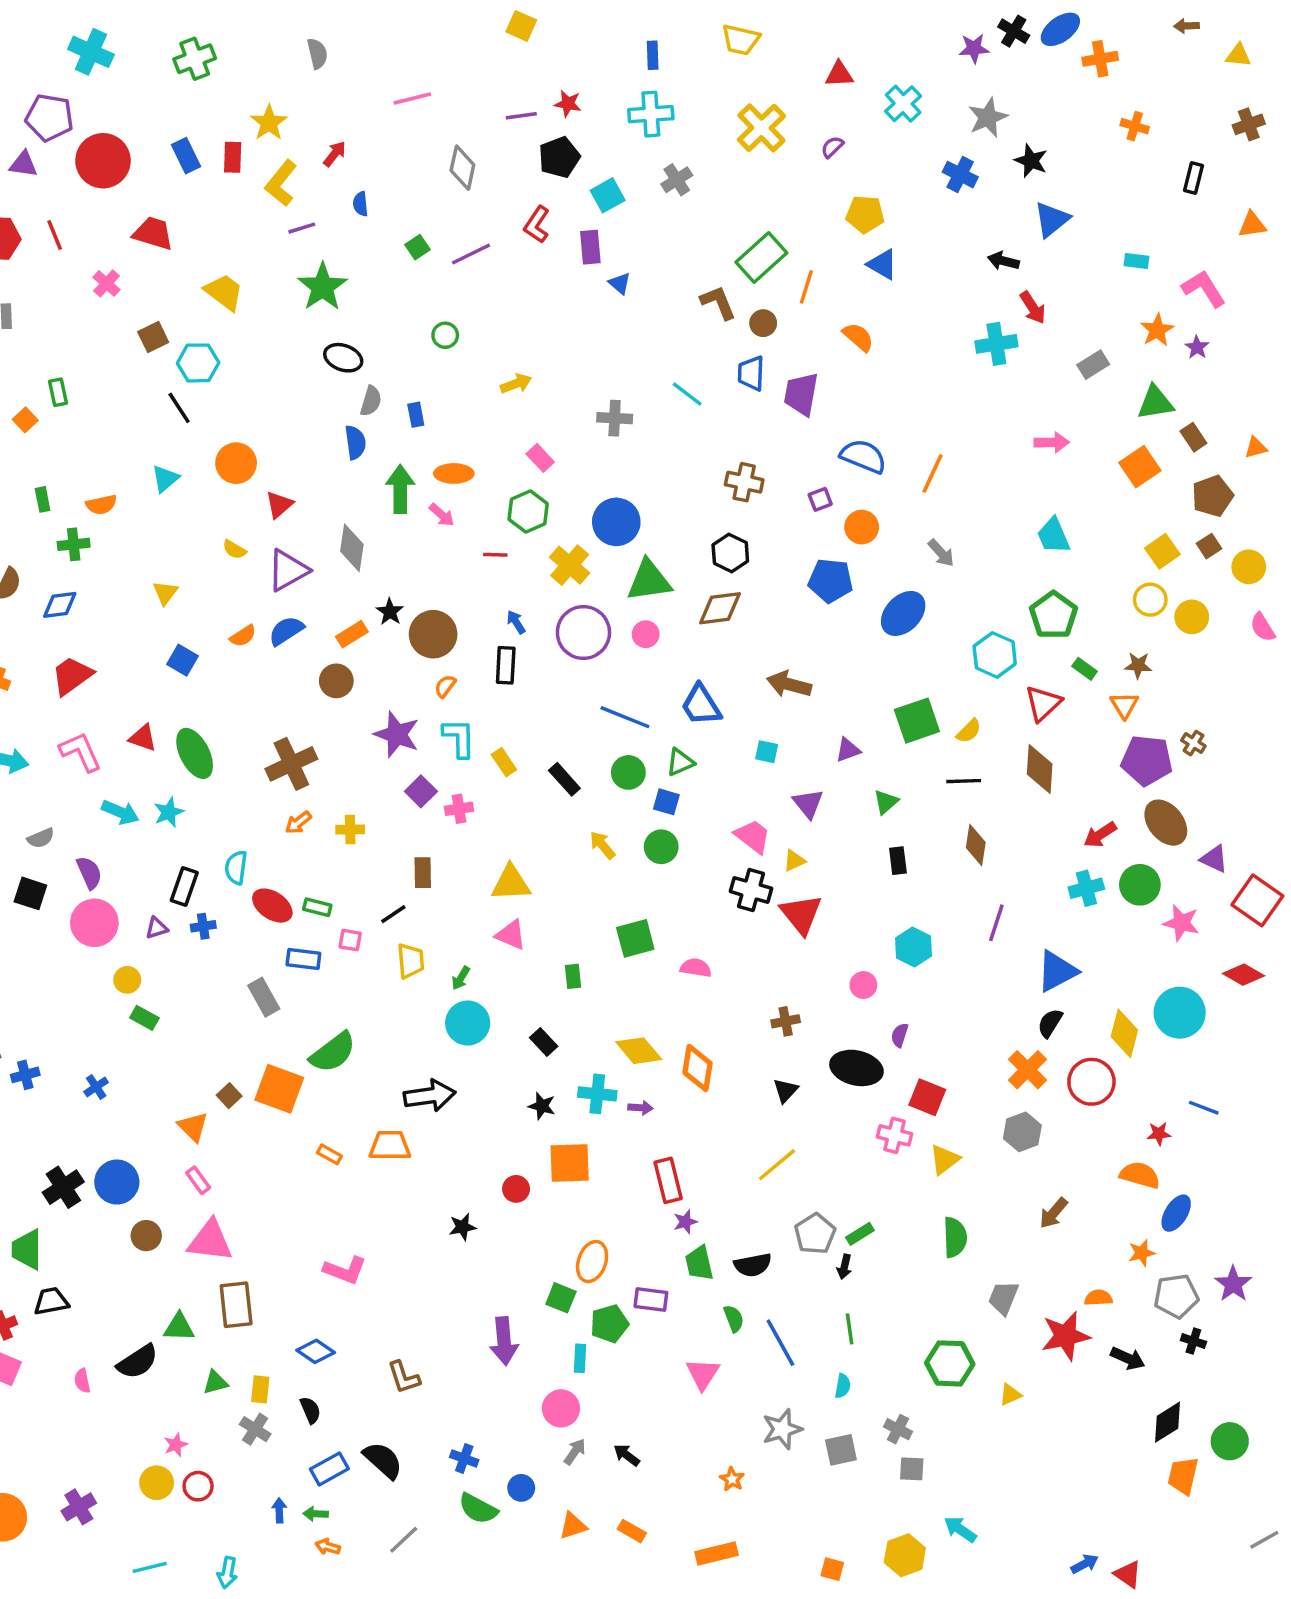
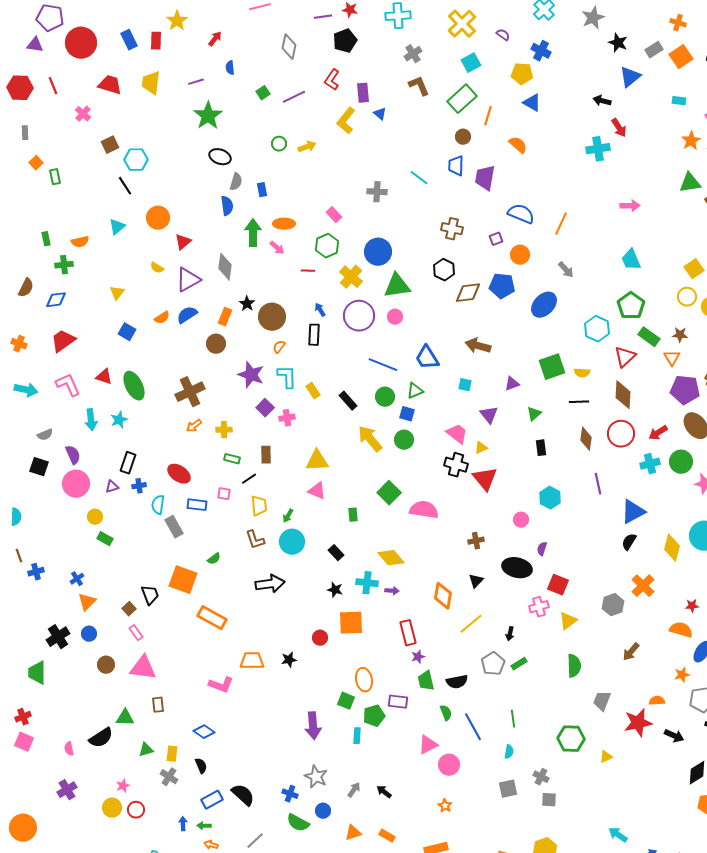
purple semicircle: (832, 147) -> (503, 35), turned 80
blue cross: (960, 175) -> (541, 51), moved
yellow L-shape: (281, 183) -> (346, 121), moved
cyan square: (608, 195) -> (471, 63), moved
yellow trapezoid: (224, 292) -> (151, 83), moved, turned -120
brown L-shape: (718, 302) -> (419, 86), moved
gray rectangle: (1093, 365) -> (654, 50), moved
yellow arrow: (516, 384) -> (307, 147), moved
orange square: (25, 420) -> (36, 163), moved
orange square: (1140, 467) -> (681, 57), moved
brown diamond: (720, 608) -> (468, 293), moved
orange rectangle: (352, 634) -> (225, 317), turned -36
green rectangle: (1085, 669) -> (649, 337), size x1.5
yellow semicircle: (969, 731) -> (582, 373), turned 49
cyan arrow: (120, 812) -> (91, 420), turned 60
yellow arrow: (602, 845) -> (370, 439), size x1.6
cyan semicircle: (236, 868) -> (158, 505), moved
green rectangle: (317, 907) -> (232, 459), moved
purple line: (996, 923) -> (598, 484), turned -30
green square: (635, 938) -> (389, 493), turned -30
pink semicircle: (696, 968) -> (424, 510), size x1.6
green semicircle: (333, 1052) -> (214, 559), size x0.5
orange diamond: (697, 1068) -> (443, 596), moved
orange cross: (1028, 1070) -> (643, 586), moved
red circle: (1091, 1082) -> (621, 434), moved
brown square: (229, 1096) -> (129, 609), moved
orange triangle: (193, 1127) -> (87, 602), moved, turned 30
pink cross: (894, 1135) -> (539, 607), turned -30
orange trapezoid: (390, 1146) -> (252, 661), moved
orange rectangle: (329, 1154) -> (212, 618), size x2.0
blue circle: (117, 1182) -> (89, 634), size x0.6
orange ellipse: (592, 1262) -> (364, 680), turned -30
black arrow: (844, 1267) -> (510, 634), moved
black trapezoid: (51, 1301) -> (150, 595), moved, turned 80
brown rectangle: (236, 1305) -> (158, 705), size x0.6
pink triangle: (703, 1374) -> (428, 745), turned 30
brown L-shape: (404, 1377) -> (255, 540), moved
pink circle: (561, 1408) -> (449, 765), moved
gray star: (782, 1429) -> (316, 777), moved, turned -30
purple cross: (79, 1507) -> (67, 790), moved
cyan arrow: (960, 1529) -> (618, 835), moved

